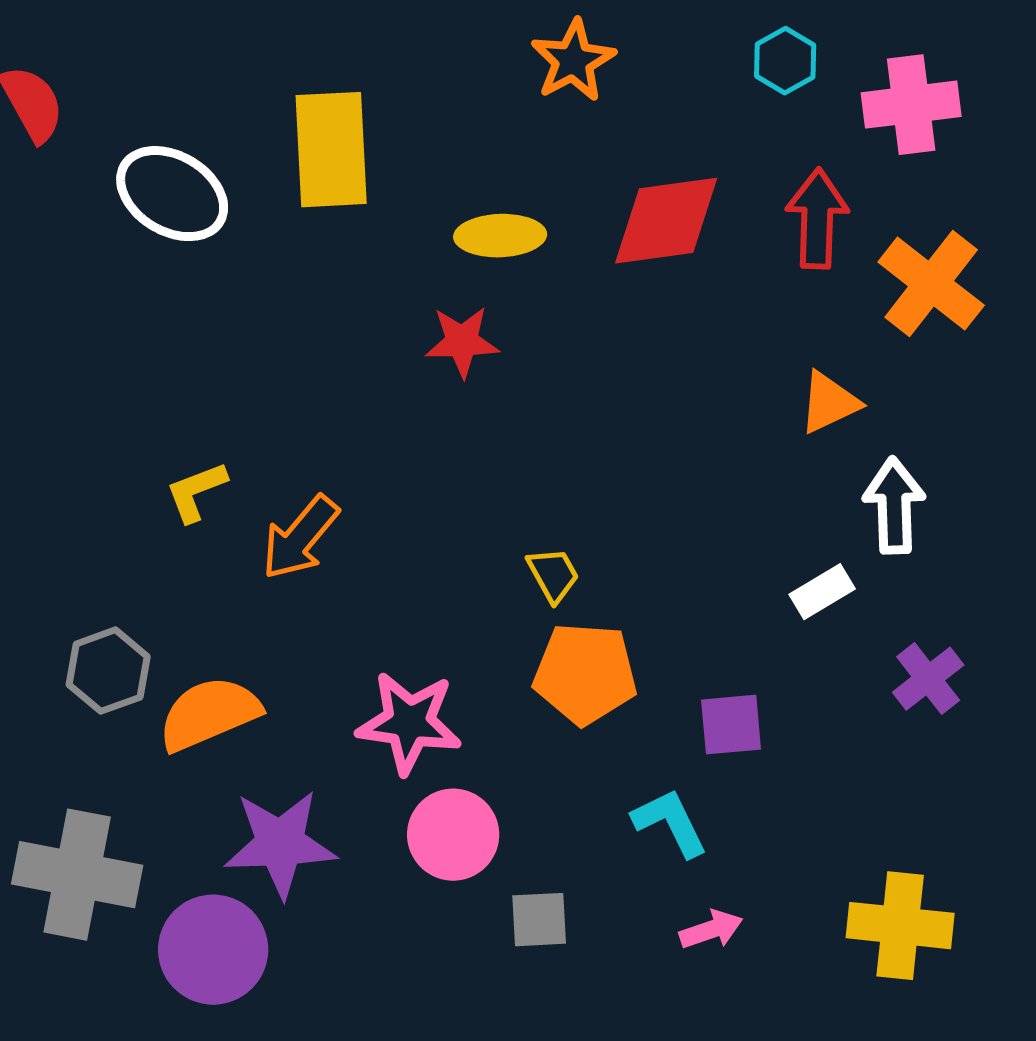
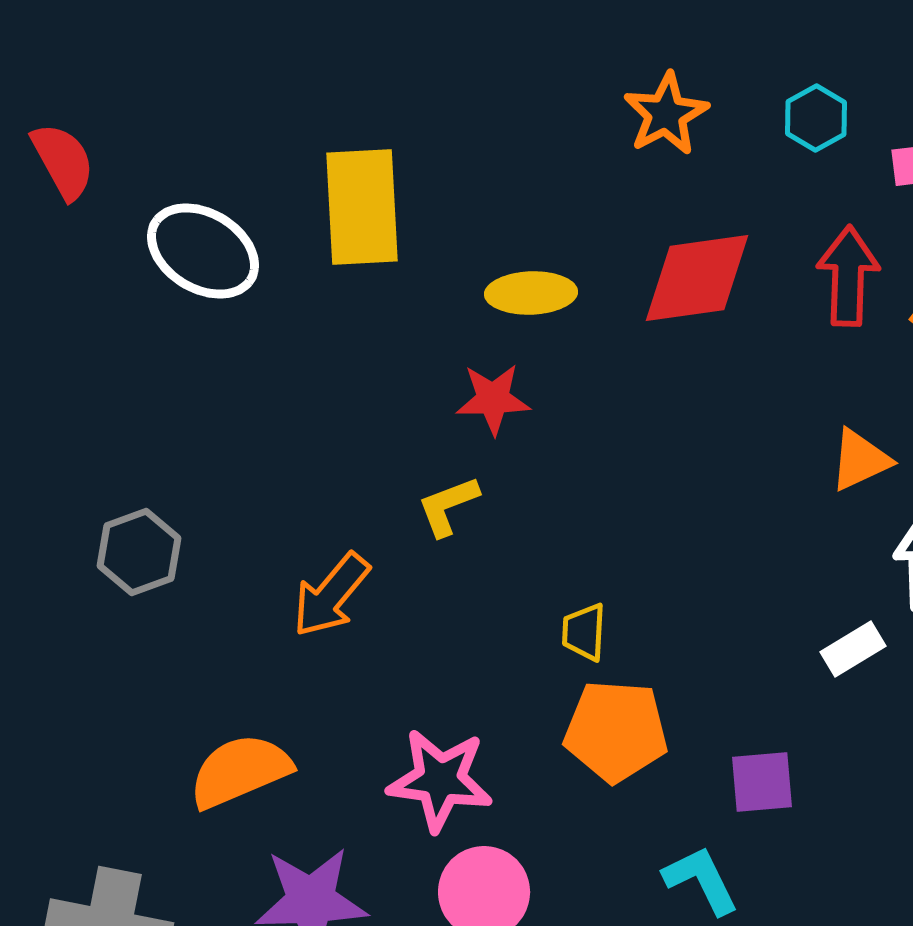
orange star: (573, 61) -> (666, 114), moved
yellow L-shape: (196, 492) -> (448, 506), moved
yellow trapezoid: (553, 575) -> (584, 632), turned -148
gray hexagon: (108, 671) -> (139, 552), moved

